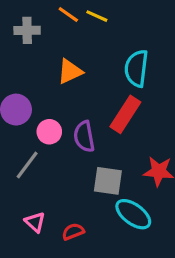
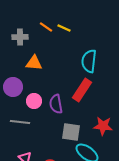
orange triangle: (70, 72) -> (34, 63), moved, turned 30
gray line: (27, 165) -> (20, 122), turned 60

